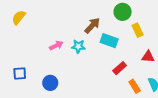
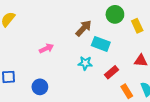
yellow rectangle: (138, 30) -> (137, 26), moved
cyan star: (78, 46) -> (85, 63), moved

